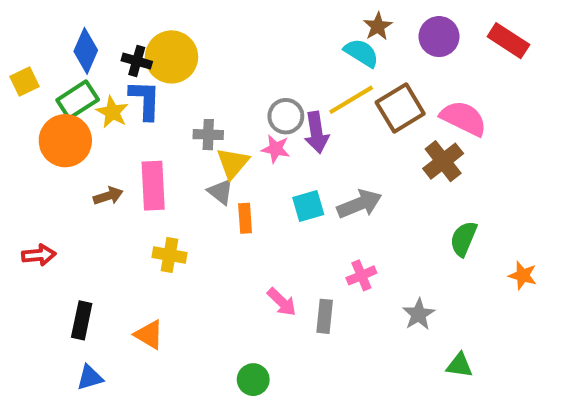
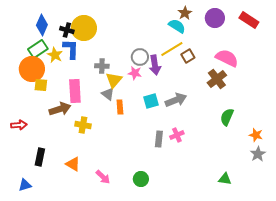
yellow square: (24, 81) -> (41, 85), moved, turned 32
brown square: (400, 108) -> (188, 56), moved, size x0.6
brown arrow: (108, 196) -> (60, 109), moved, size x1.5
pink arrow: (282, 302) -> (103, 177), moved
gray star: (419, 314) -> (258, 154), moved
gray rectangle: (325, 316) -> (159, 139), moved
blue triangle: (90, 378) -> (25, 185), moved
green circle: (253, 380) -> (141, 179), moved

